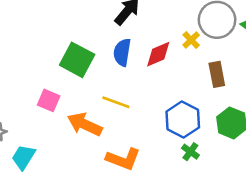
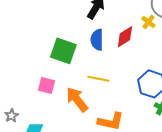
orange arrow: (85, 124) -> (77, 99), turned 36

